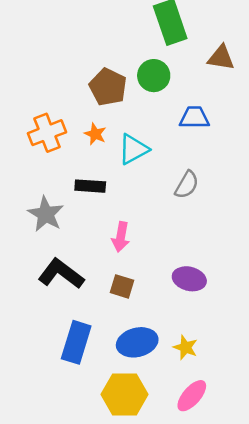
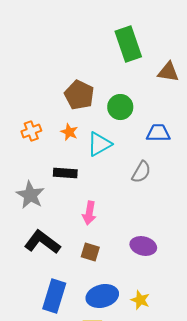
green circle: (154, 76) -> (120, 107), moved
blue trapezoid: (194, 117) -> (158, 133), moved
orange cross: (47, 133) -> (31, 131), size x0.7

